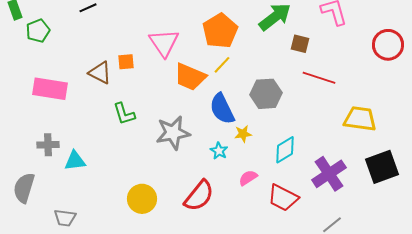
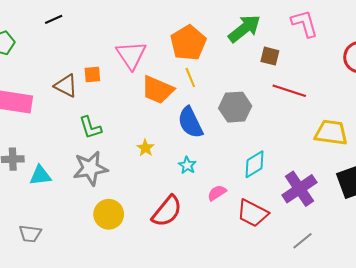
yellow line: (222, 65) -> (190, 78), turned -66
gray star: (173, 133) -> (90, 168), moved
yellow star: (243, 134) -> (145, 148), moved, turned -30

